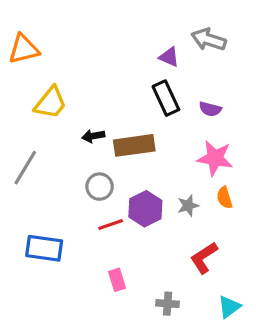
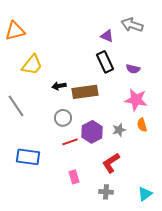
gray line: (25, 168) -> (16, 106), turned -65
red L-shape: (204, 258) -> (111, 163), moved

